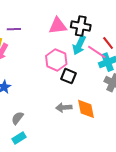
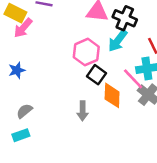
pink line: (97, 52) -> (133, 79), moved
gray arrow: (64, 108) -> (83, 111), turned -98
orange diamond: (86, 109) -> (112, 95), moved

